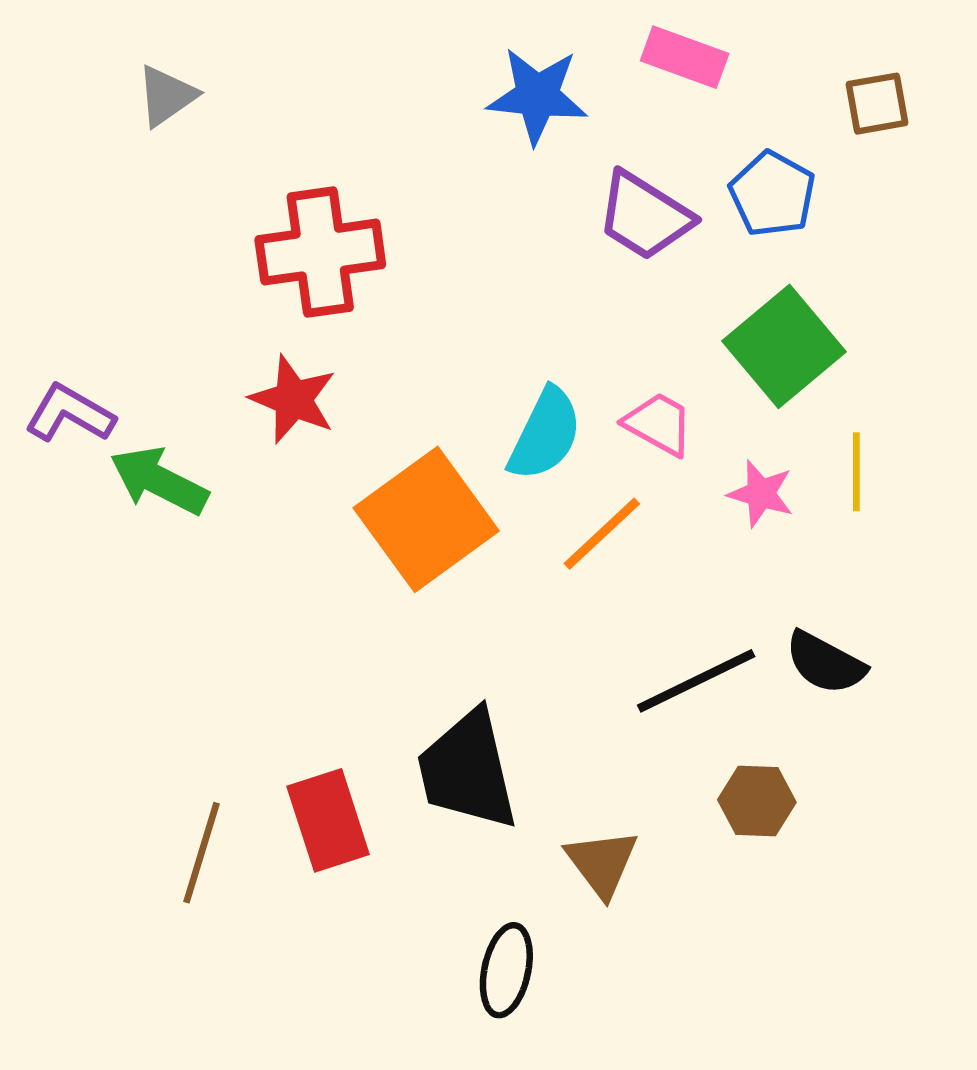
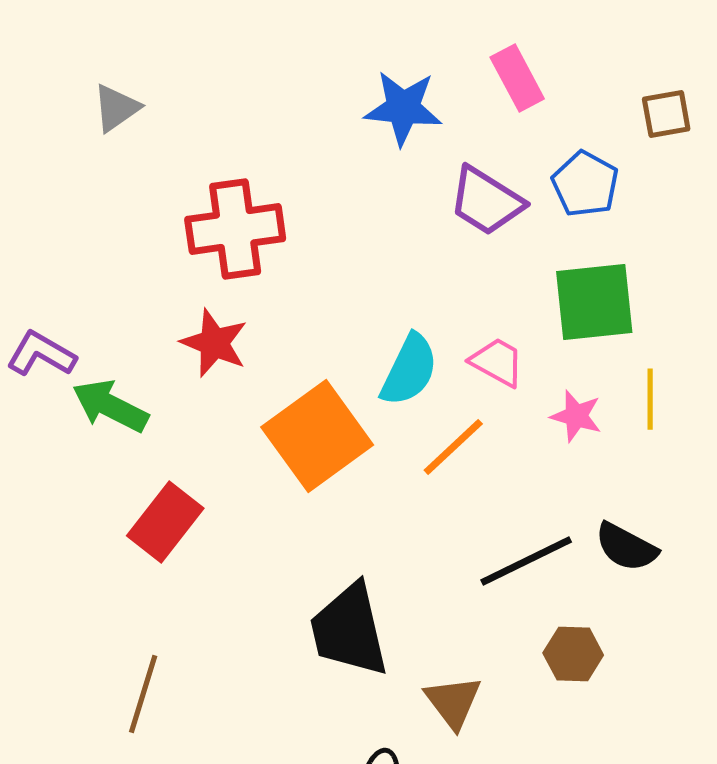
pink rectangle: (685, 57) -> (517, 78), turned 42
green square: (784, 346) -> (594, 302), turned 34
red rectangle: (328, 820) -> (165, 522), moved, turned 56

